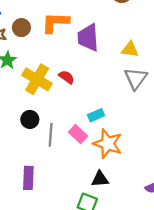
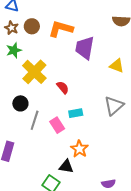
red semicircle: (67, 77) -> (63, 87), moved
gray triangle: (136, 78) -> (114, 106), moved
orange star: (108, 144) -> (79, 149), moved, size x0.7

